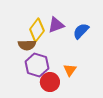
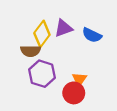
blue semicircle: (81, 31) -> (92, 35), turned -108
red circle: (50, 82) -> (74, 93), moved

